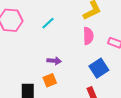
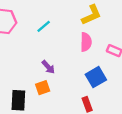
purple arrow: (54, 61) -> (48, 67), turned 40

